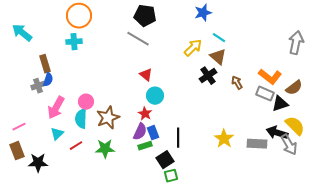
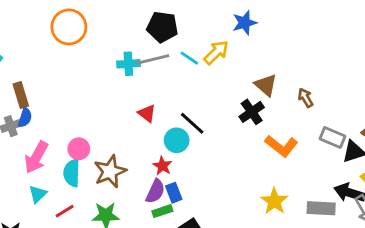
cyan line: (219, 38) -> (189, 58), moved
gray line: (138, 39) -> (152, 60), turned -45
cyan cross: (74, 42) -> (128, 64), moved
yellow arrow: (193, 48) -> (216, 52), moved
red triangle: (146, 75) -> (147, 113), moved
orange L-shape: (270, 77) -> (281, 146), moved
brown arrow: (237, 83) -> (306, 98), moved
black line: (178, 138) -> (192, 123), moved, turned -48

